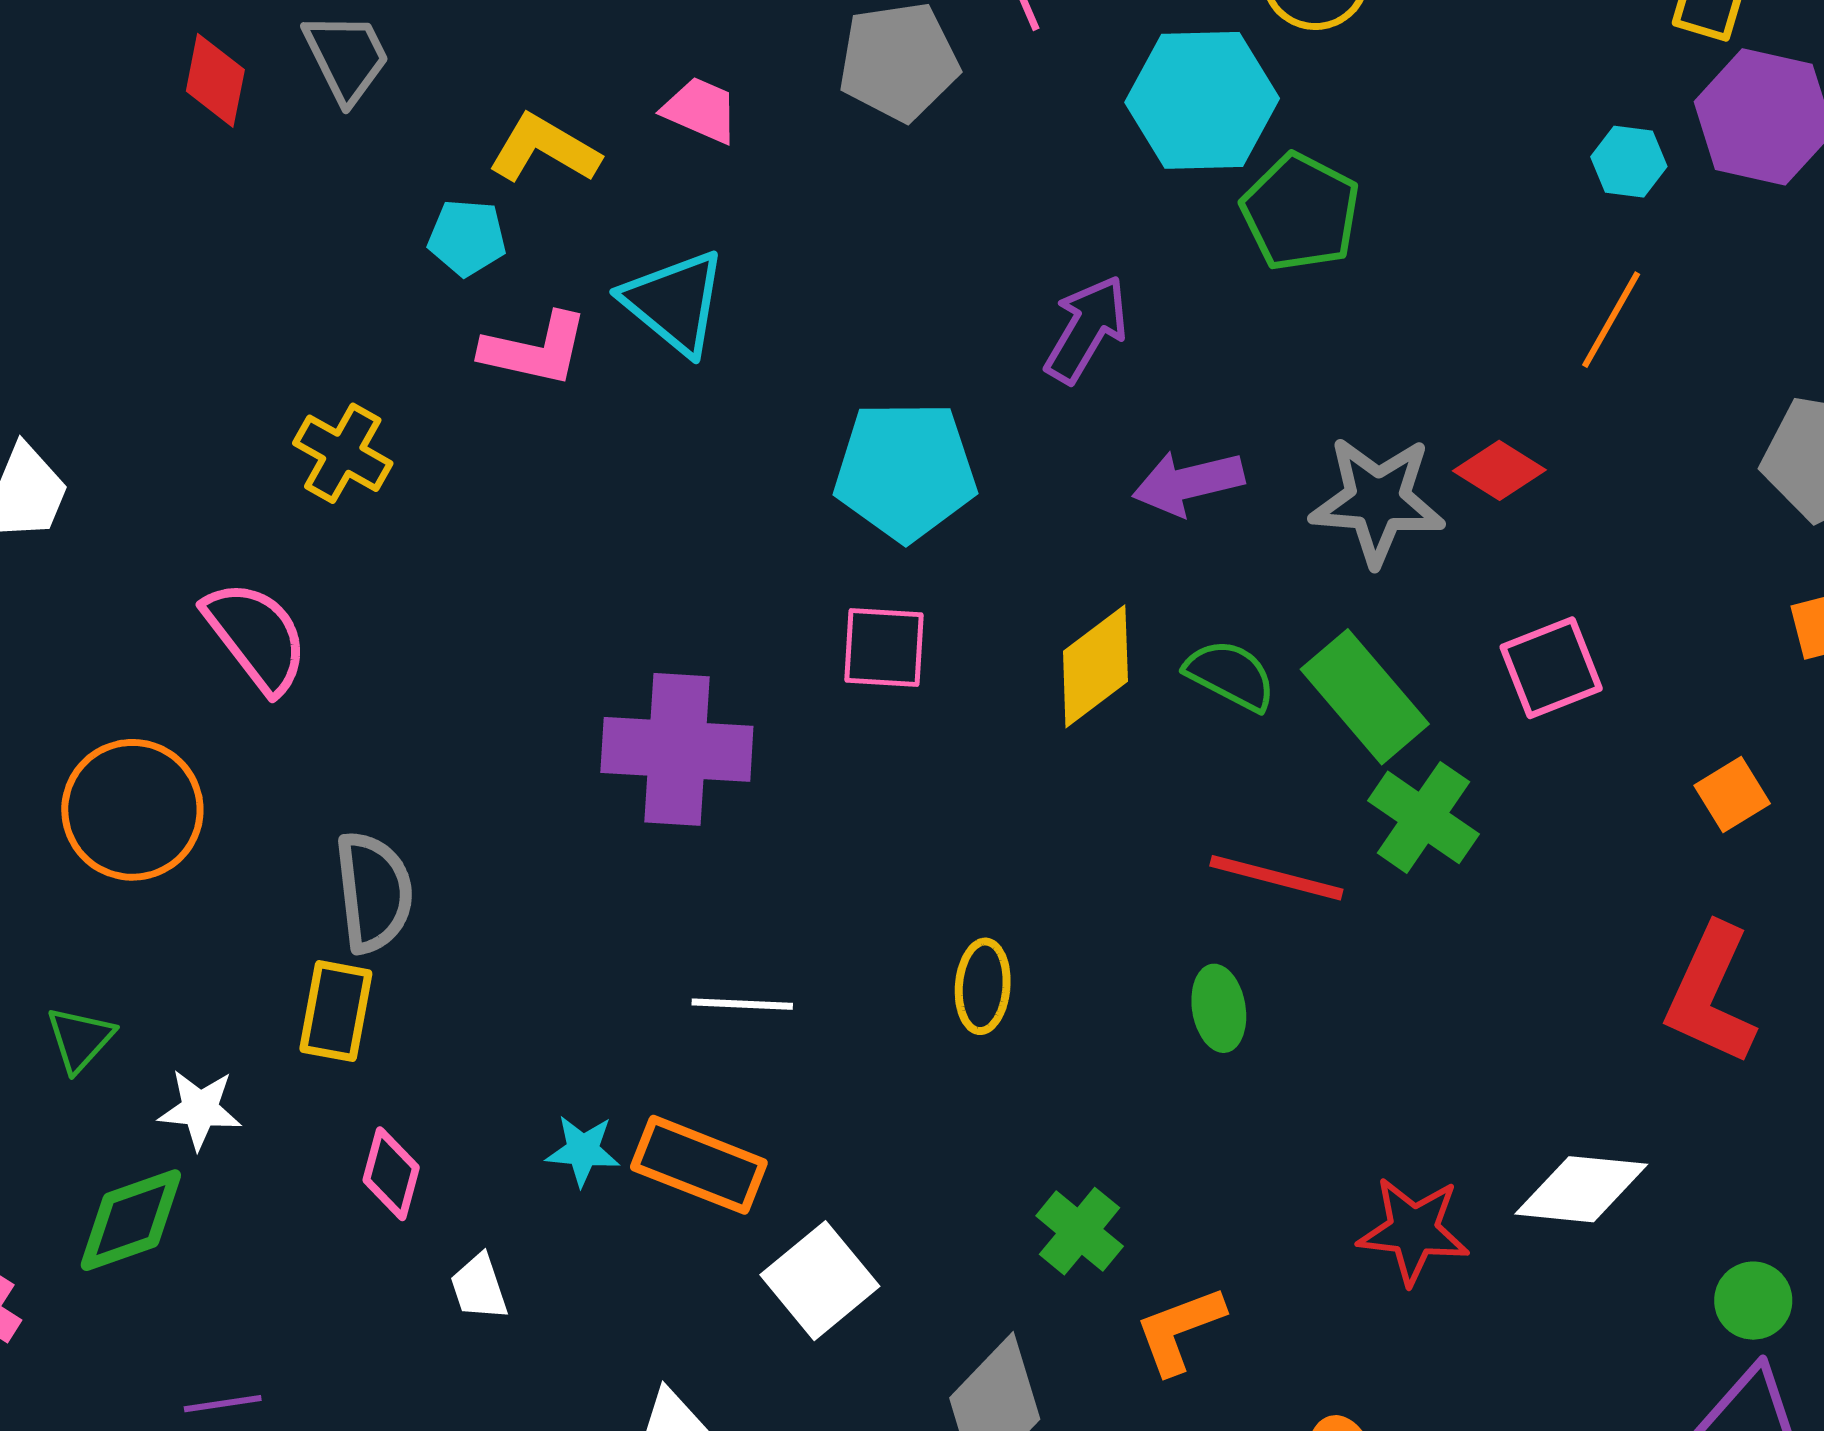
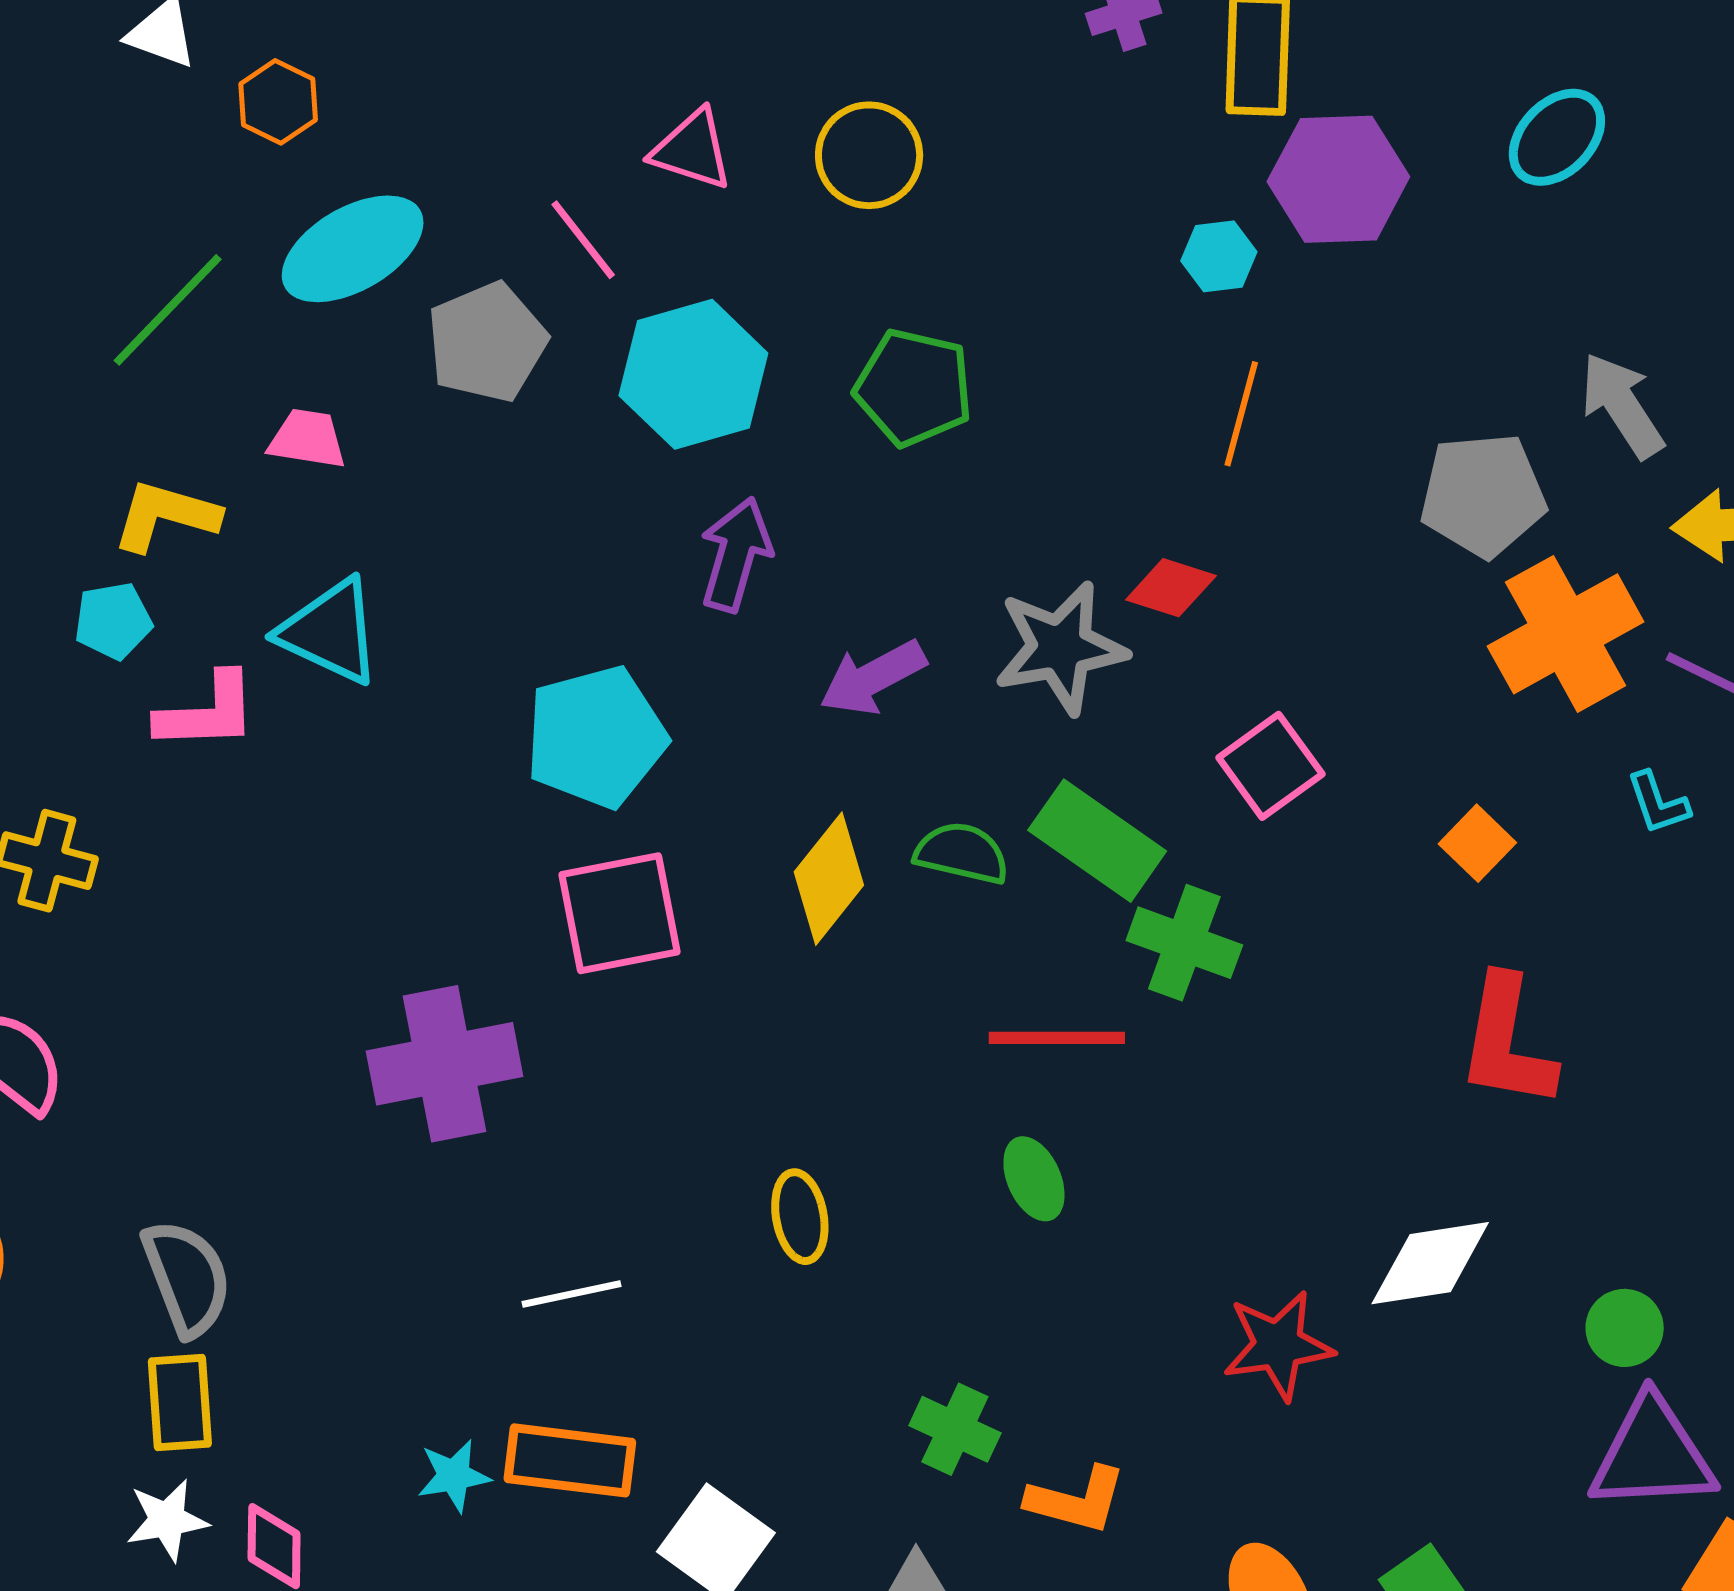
cyan hexagon: (1202, 100) -> (693, 374), moved
pink square: (884, 648) -> (620, 913), size x1.4
white star: (200, 1109) -> (167, 1520), moved
orange L-shape: (1179, 1330) -> (1076, 1500), turned -130

